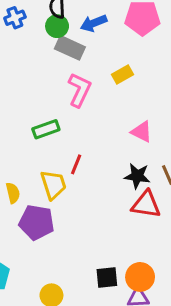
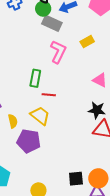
green rectangle: (46, 129) -> (35, 78), turned -60
red line: (76, 164) -> (49, 95), moved, turned 72
yellow trapezoid: (53, 185) -> (40, 116), turned -35

